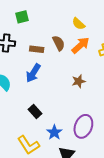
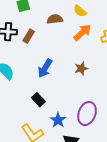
brown semicircle: (59, 43) -> (55, 19), moved, turned -70
brown rectangle: (37, 49) -> (29, 36), moved, turned -64
blue arrow: (33, 73) -> (45, 68), moved

